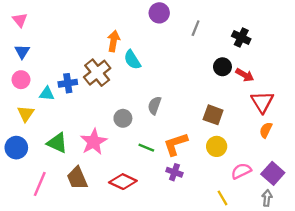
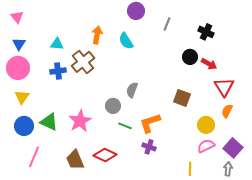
cyan semicircle: (132, 60) -> (126, 41), moved
pink circle: (21, 80) -> (18, 68), size x1.5
cyan triangle: (47, 94) -> (57, 44), moved
gray circle: (123, 118) -> (113, 106), moved
yellow circle: (217, 146) -> (206, 125), moved
blue circle: (16, 148) -> (24, 126), moved
brown trapezoid: (77, 178) -> (75, 160), moved
yellow line: (222, 198) -> (190, 169), turned 32

